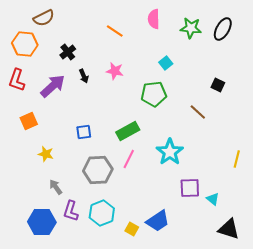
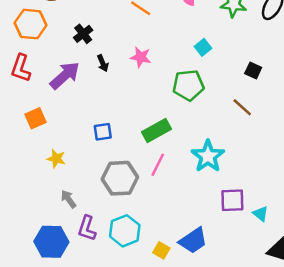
black square: (218, 85) -> (253, 71), moved

